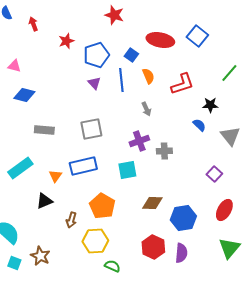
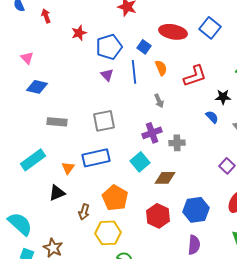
pink triangle: (14, 66) -> (27, 58), turned 32
cyan square: (127, 170) -> (140, 162), turned -30
brown diamond: (152, 203) -> (165, 178), moved
red hexagon: (153, 247) -> (158, 216), moved

